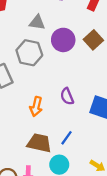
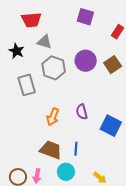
gray triangle: (37, 23) -> (45, 42), moved
blue line: (66, 138) -> (76, 149), turned -40

